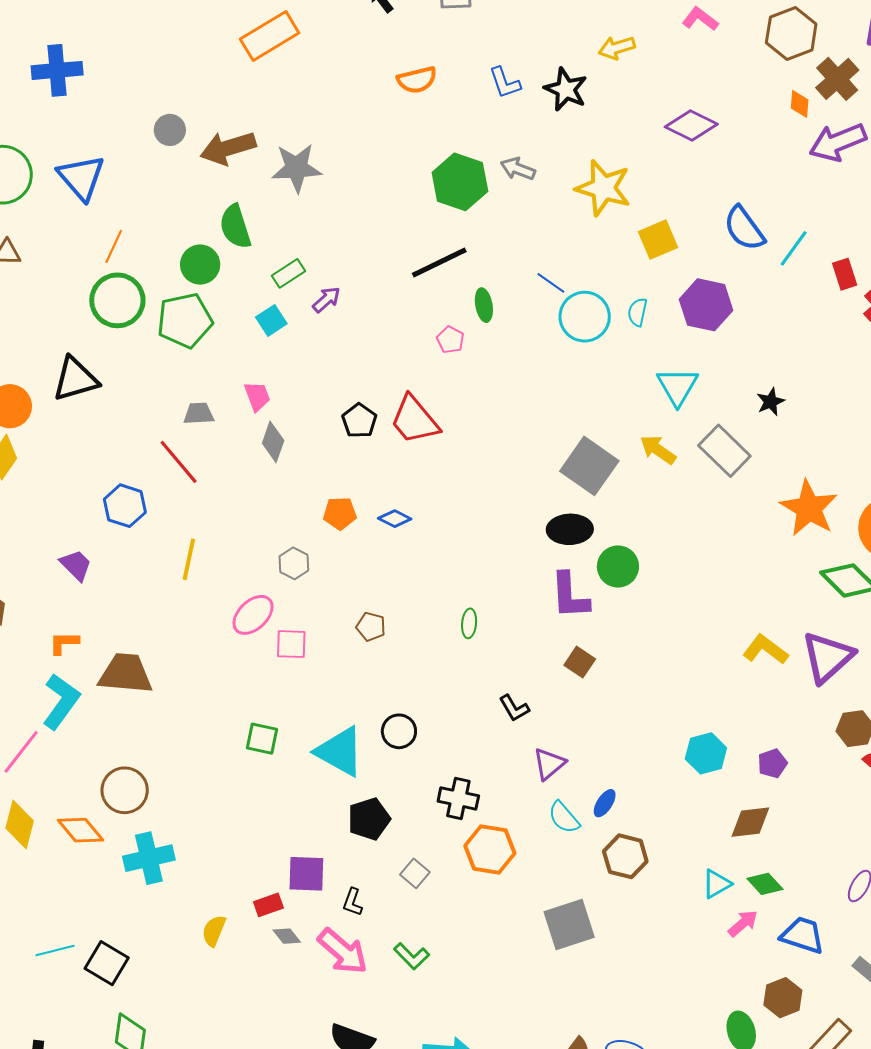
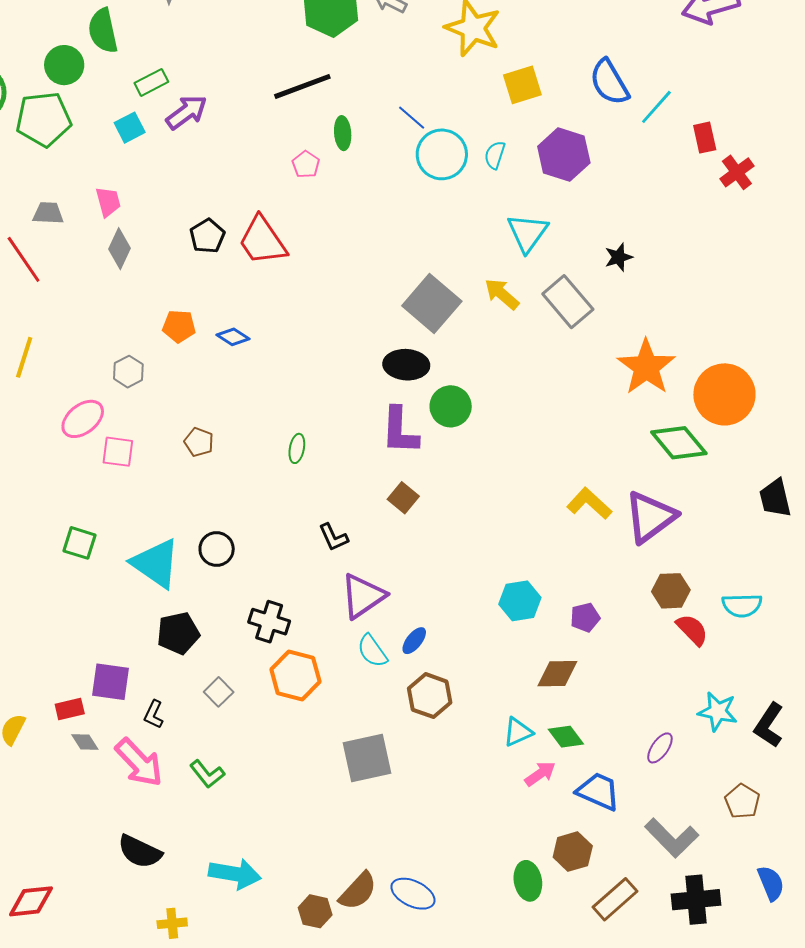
purple arrow: (326, 300) -> (187, 112), size x1.4
purple triangle: (549, 764) -> (363, 596), size x1.4

